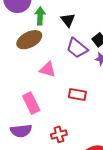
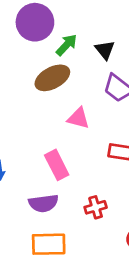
green arrow: (40, 16) -> (67, 45), turned 42

